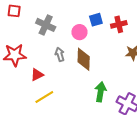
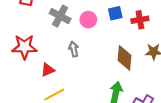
pink circle: (79, 32) -> (88, 20), moved
brown diamond: (84, 59) -> (124, 58), moved

